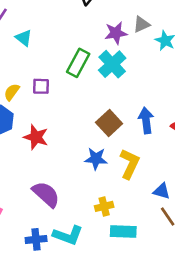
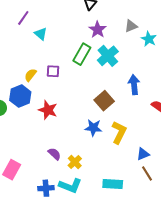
purple star: (116, 33) -> (97, 30), moved, turned -30
blue arrow: (146, 120) -> (134, 85), moved
blue triangle: (162, 191) -> (143, 154), turned -40
purple semicircle: (46, 194) -> (54, 154), size x0.6
yellow cross: (104, 206) -> (75, 162), moved, turned -32

